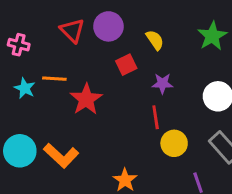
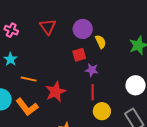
purple circle: (108, 26) -> (83, 29), moved
orange line: (54, 79) -> (29, 79), moved
purple star: (162, 83) -> (92, 70), moved
red star: (86, 99) -> (56, 92), moved

